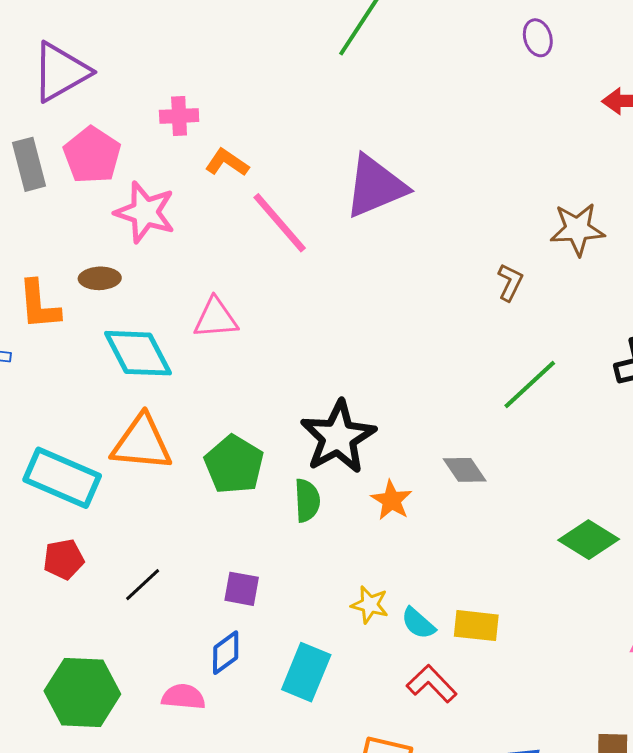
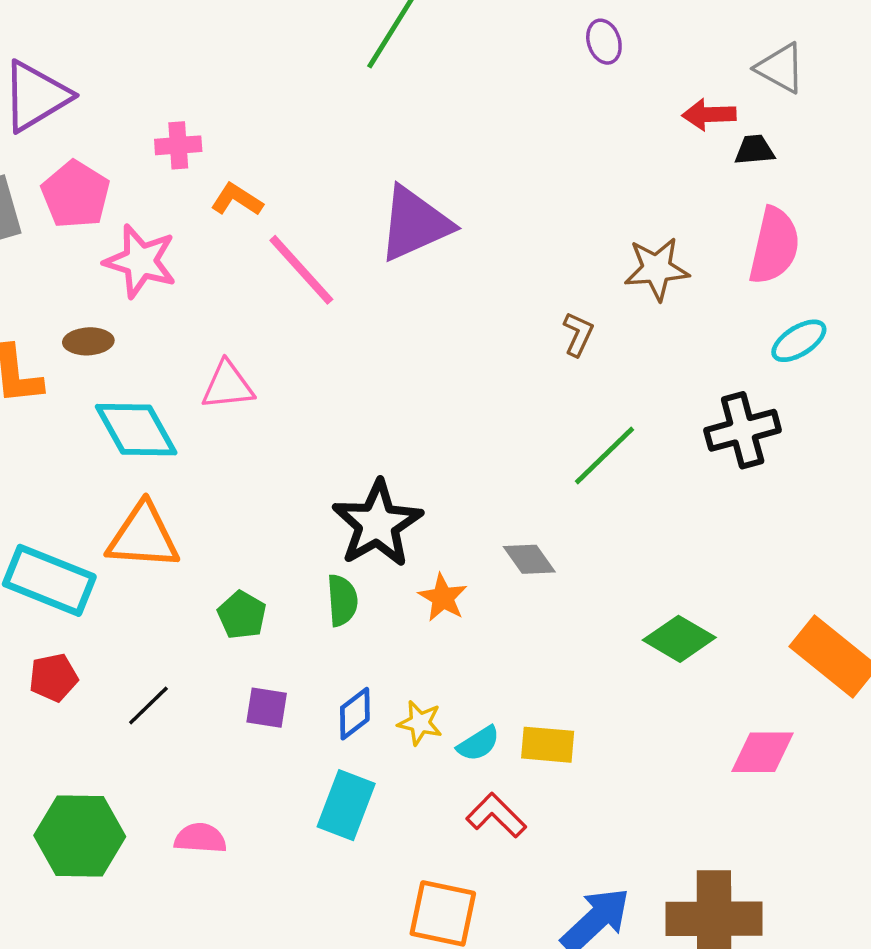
green pentagon: (234, 465) -> (242, 615), moved, size x0.7
cyan semicircle: (418, 623) -> (478, 744), turned -72
blue diamond: (226, 653) -> (355, 714), moved

